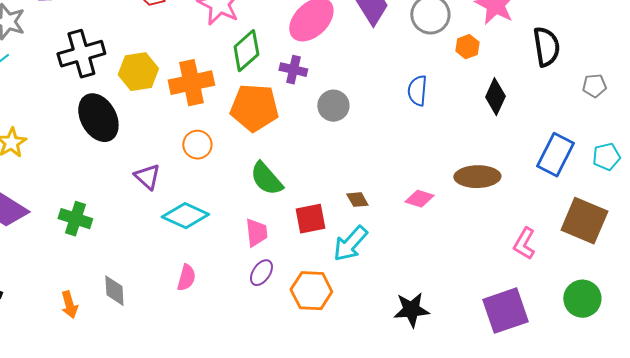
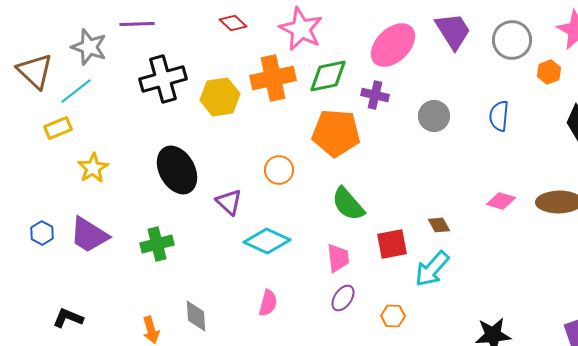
green diamond: (246, 51) -> (328, 76), turned 30
orange cross: (191, 83) -> (273, 78), moved
gray circle: (333, 106) -> (434, 116), moved
black ellipse: (98, 118) -> (177, 170), moved
pink diamond: (419, 199) -> (501, 201), moved
green cross: (75, 219) -> (157, 244), turned -32
orange hexagon: (311, 291) -> (393, 316), size x0.6

